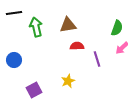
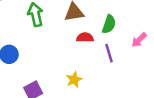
green semicircle: (117, 28) -> (109, 24), moved

